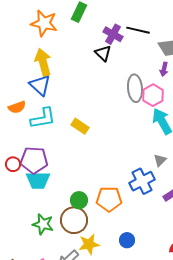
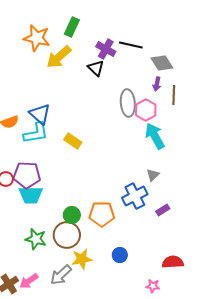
yellow arrow: (43, 62) -> (59, 57), moved, turned -116
blue triangle: (40, 85) -> (40, 114), moved

